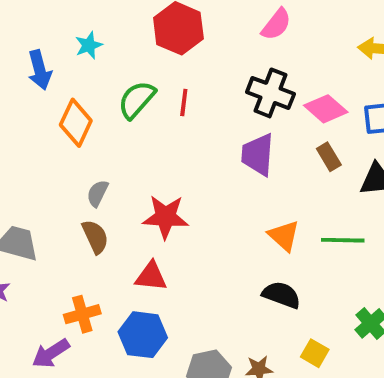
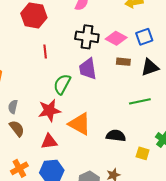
green semicircle: (137, 100) -> (62, 84), moved
brown rectangle: (329, 157) -> (123, 62), turned -40
orange triangle: (284, 236) -> (80, 124), moved, size x1.4
yellow square: (315, 353) -> (143, 153), moved

